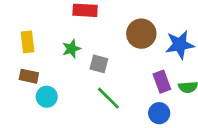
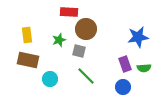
brown circle: (141, 34) -> (86, 29), moved
brown rectangle: (29, 76) -> (28, 60), size x1.5
cyan circle: (47, 97) -> (50, 79), moved

